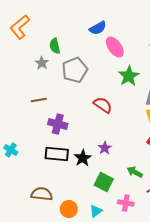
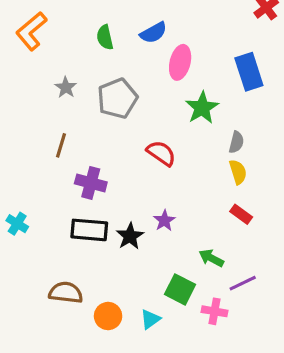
green semicircle: (55, 46) -> (105, 37), moved
pink ellipse: (115, 47) -> (180, 62), turned 50
brown line: (39, 100) -> (61, 145), turned -63
green square: (104, 182) -> (180, 289), moved
pink cross: (126, 203) -> (214, 311), moved

